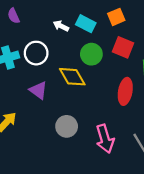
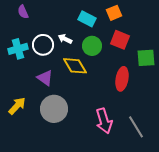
white arrow: (61, 26) -> (65, 39), moved
gray circle: (67, 126) -> (54, 109), moved, size x1.4

